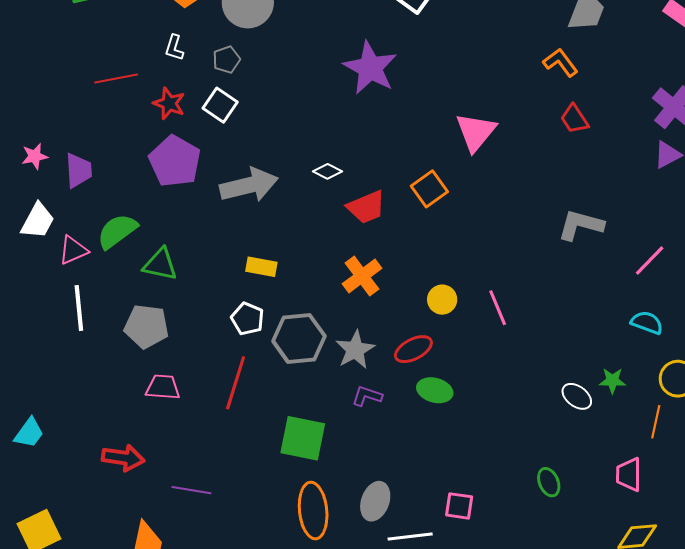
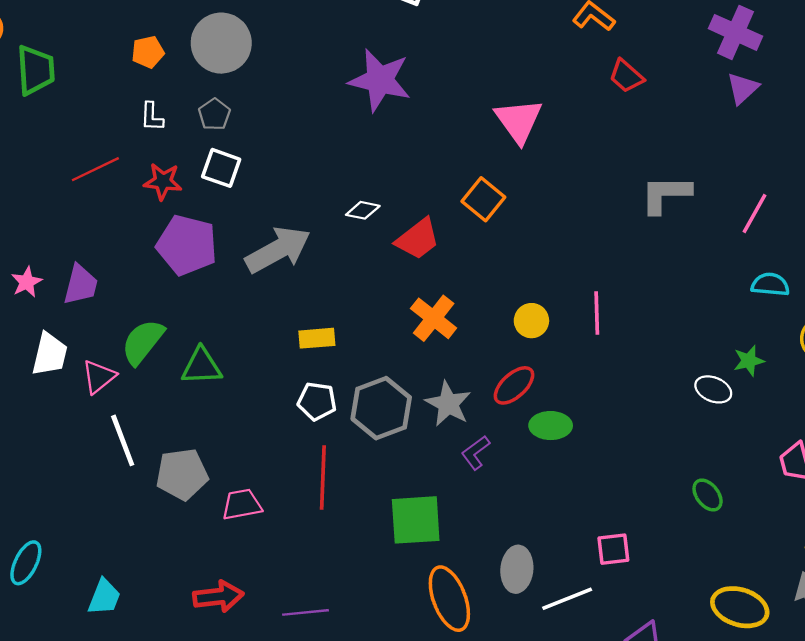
purple trapezoid: (79, 170) -> (81, 285), turned 33
pink line: (498, 308) -> (597, 313), turned 36
gray pentagon: (146, 326) -> (182, 474), moved
purple L-shape: (367, 396) -> (476, 453), turned -40

